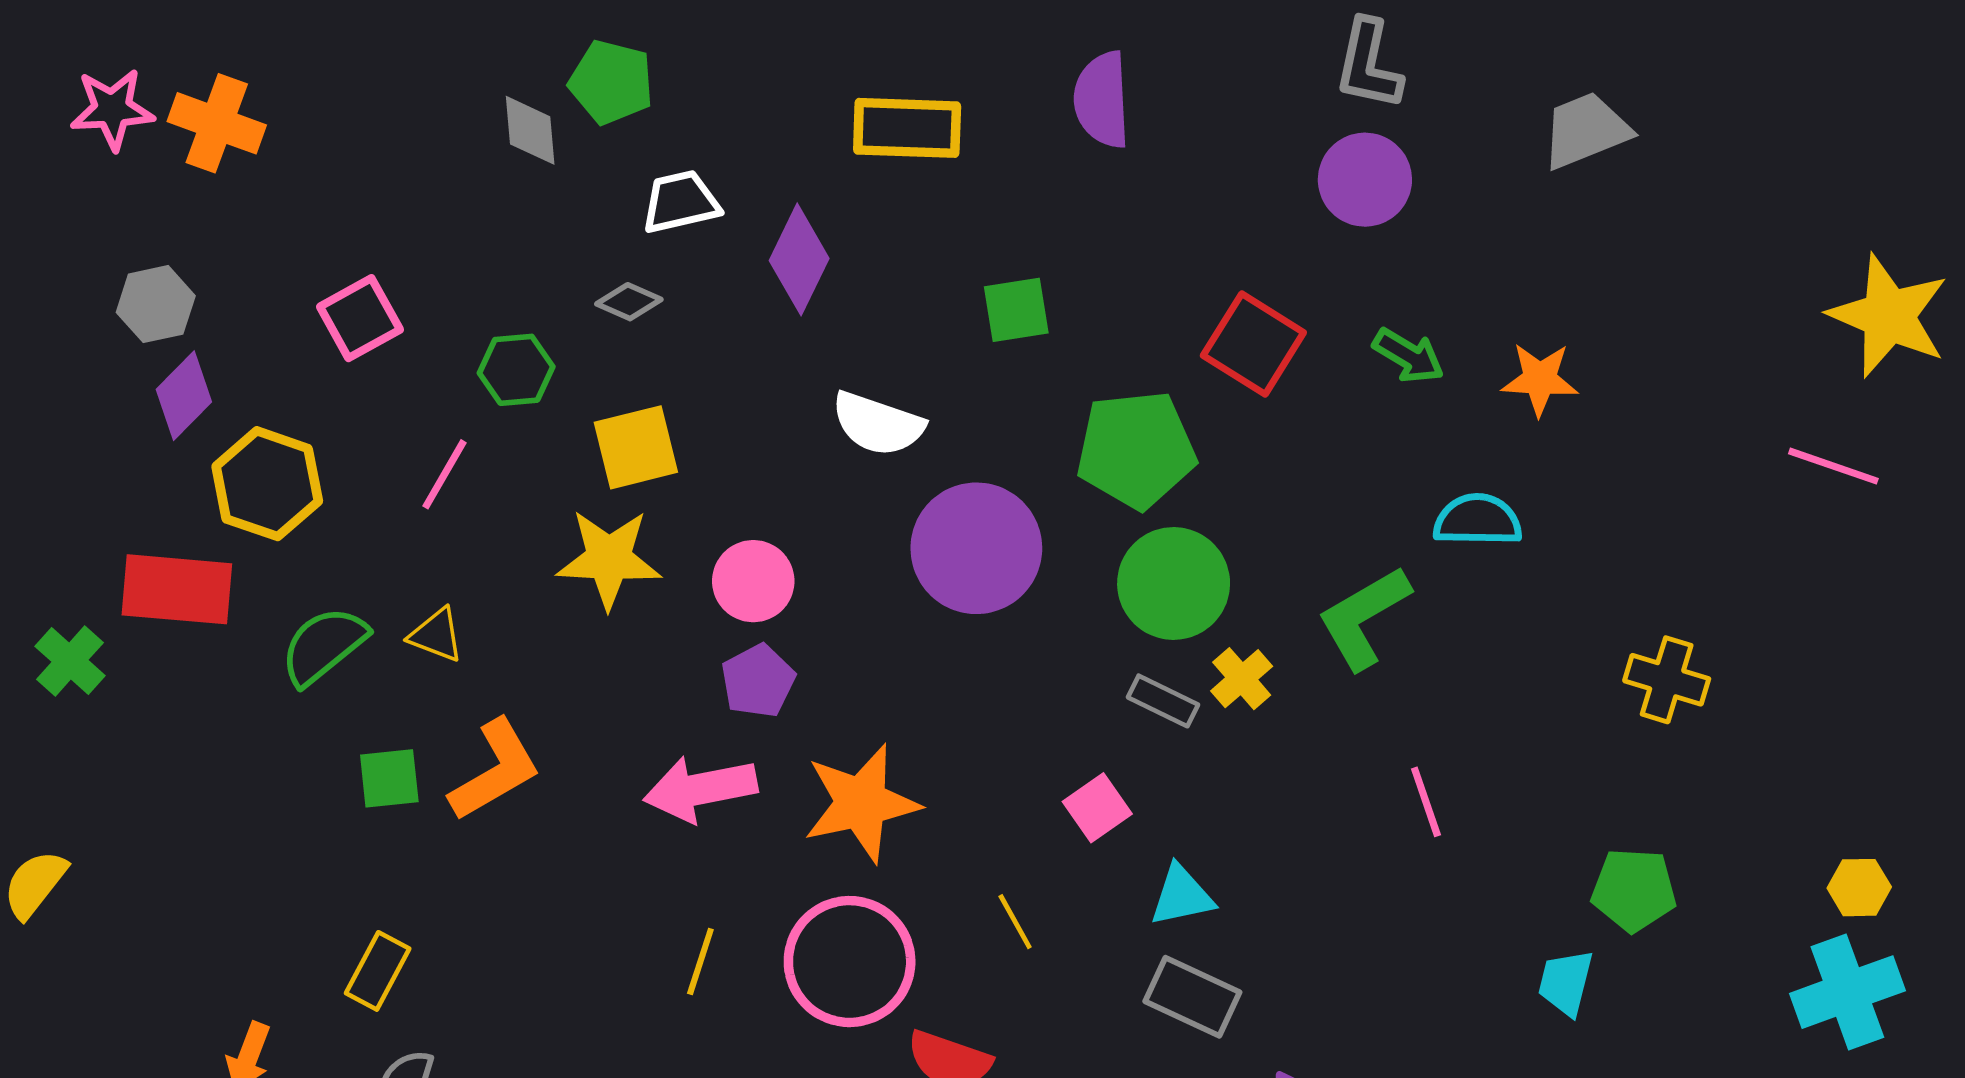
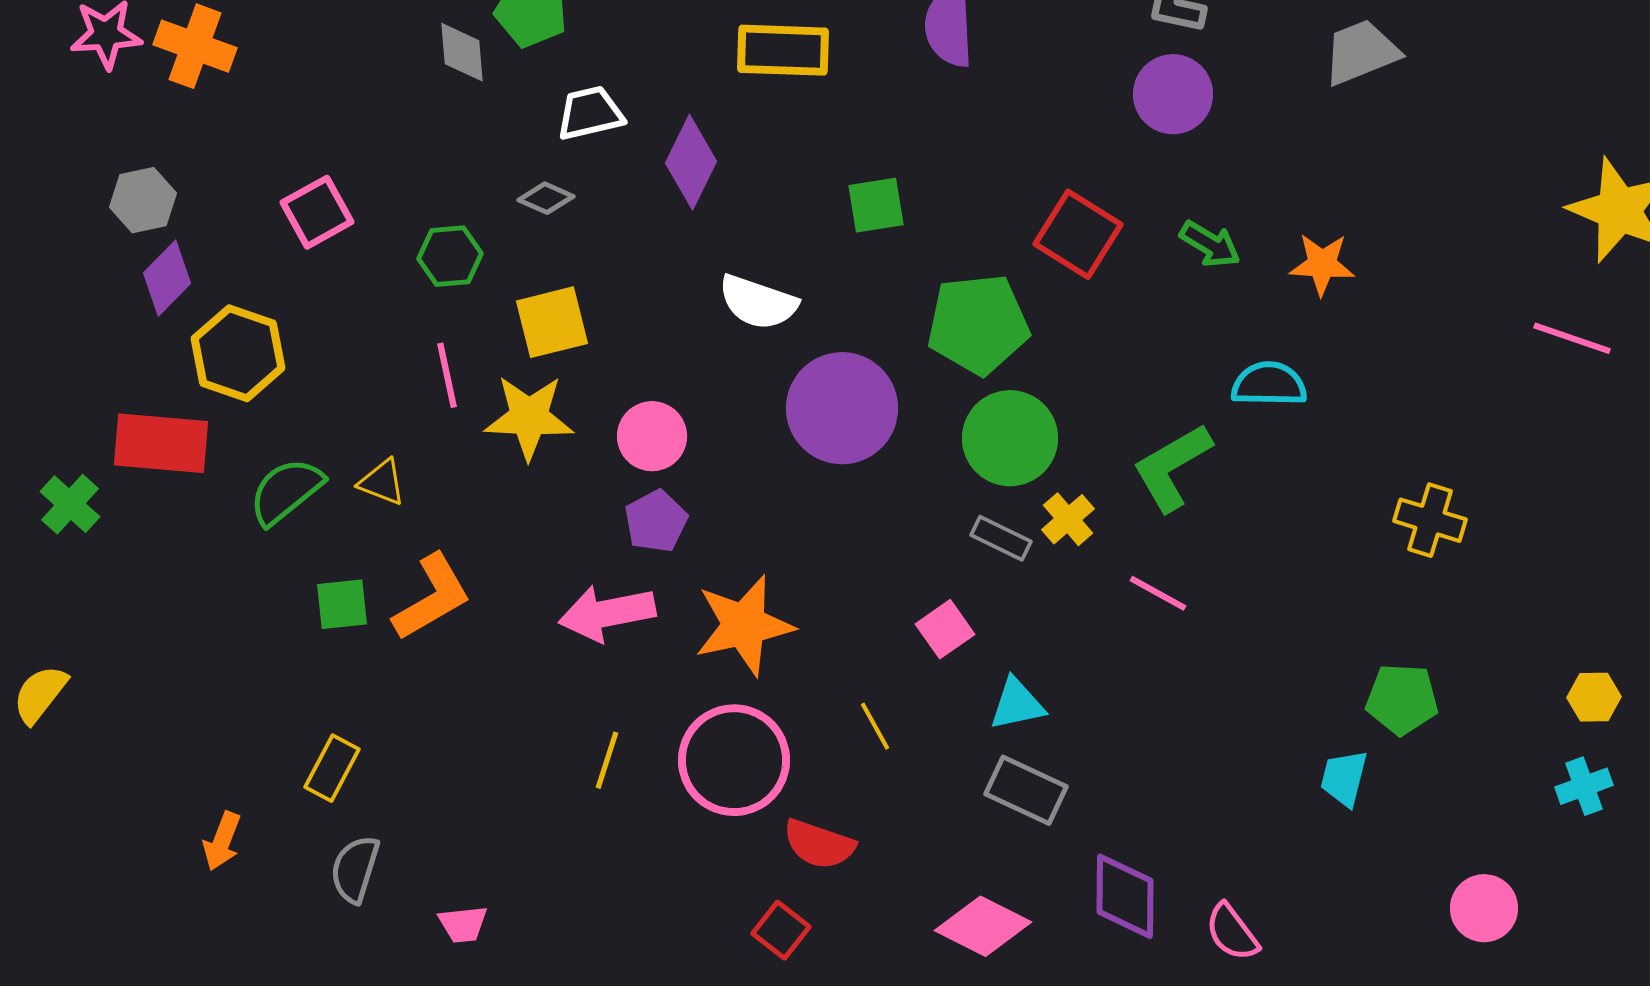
pink line: (445, 474) -> (447, 375), moved, turned -42
pink line: (1426, 802) -> (1158, 593), moved, turned -42
cyan cross: (1847, 992) -> (1584, 786), size x0.6

